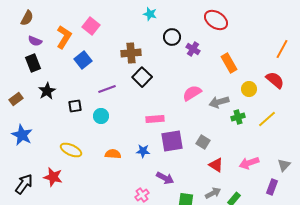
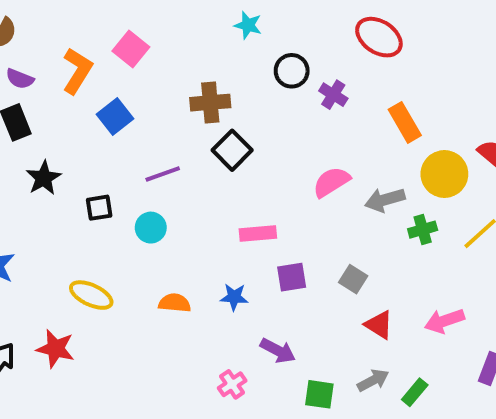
yellow circle: (249, 89) -> (444, 174), size x1.5
purple square: (172, 141) -> (292, 277), size x0.7

